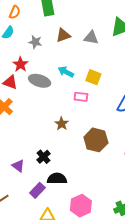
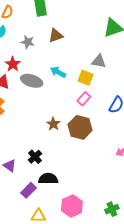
gray triangle: (91, 38) -> (99, 61), moved
pink rectangle: (81, 97) -> (84, 99), moved, turned -56
brown hexagon: (96, 140) -> (80, 127), moved

